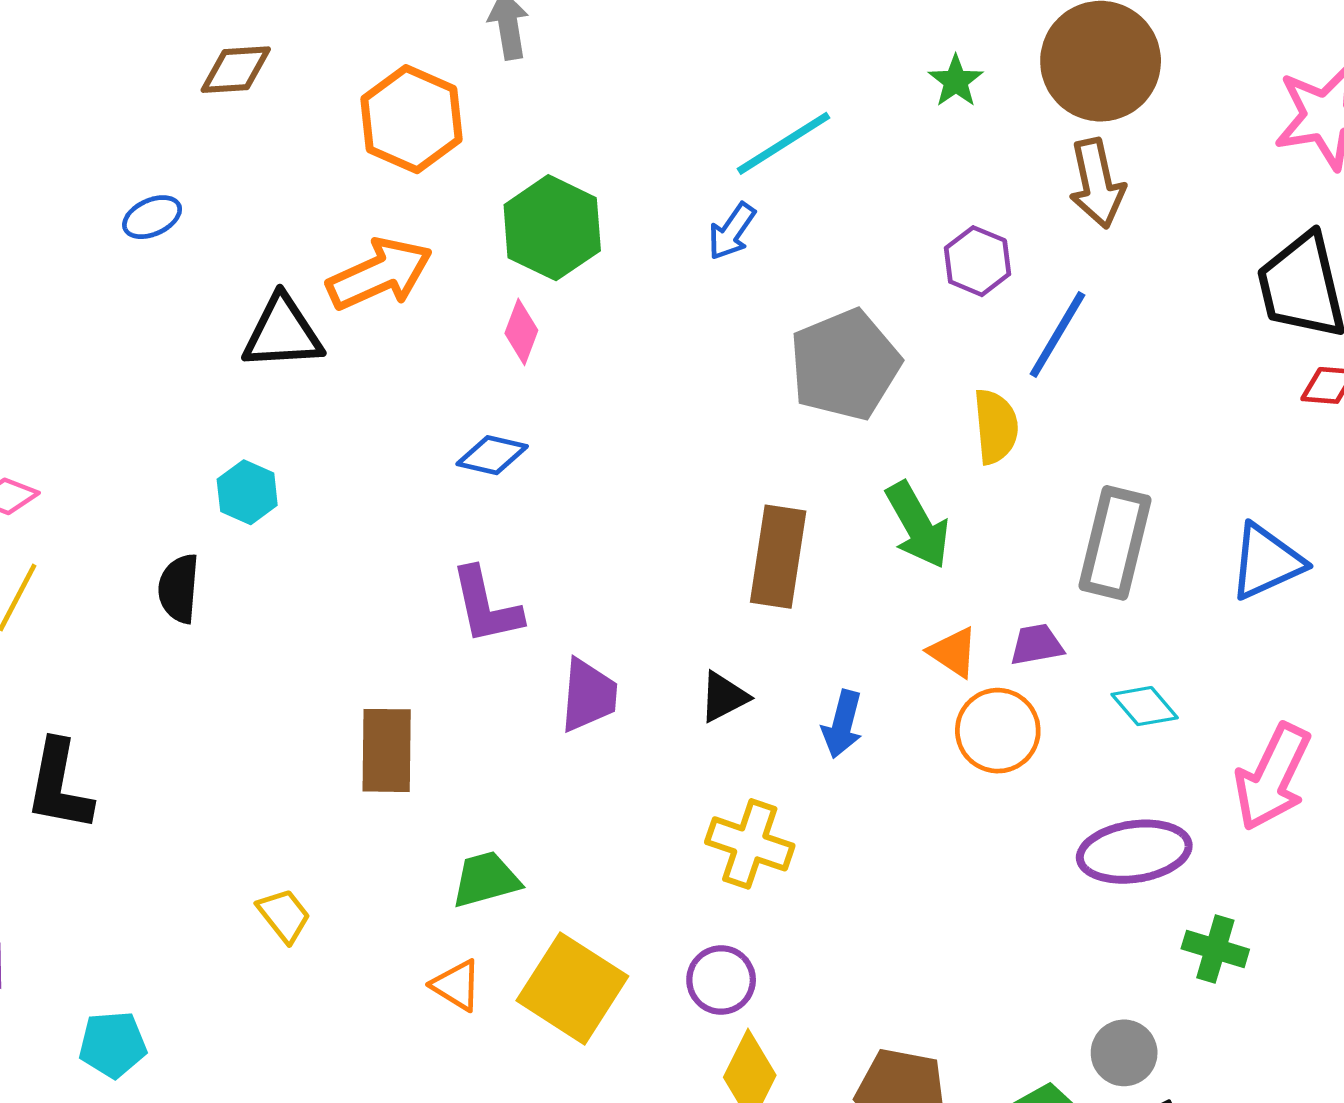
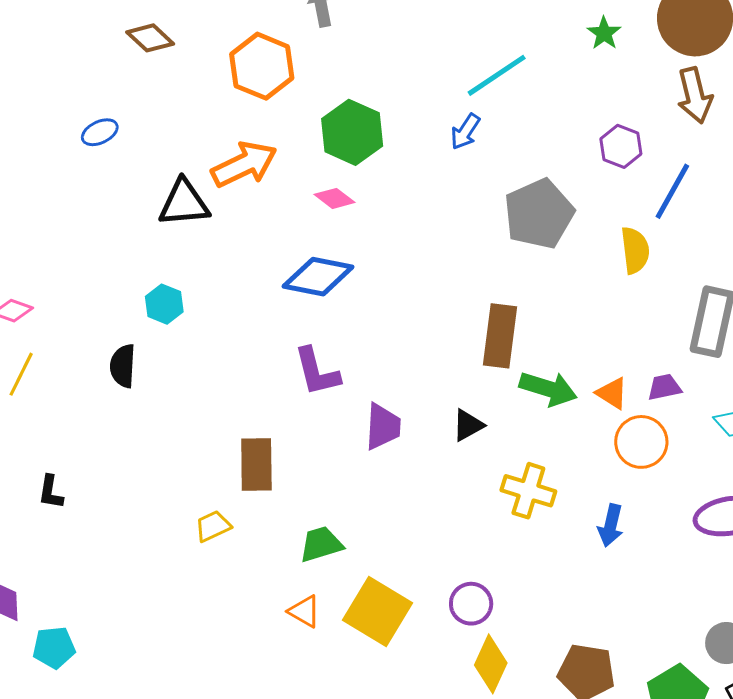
brown diamond: (236, 70) -> (150, 38), turned 48
pink diamond: (521, 332) -> (334, 198), turned -72
blue diamond: (492, 455) -> (318, 277), size x1.6
green arrow: (918, 525) -> (548, 389), moved, turned -42
blue arrow: (842, 724) -> (611, 525), moved
black L-shape: (59, 786) -> (51, 492), size x0.6
yellow cross: (750, 844) -> (528, 491), moved
yellow trapezoid: (284, 915) -> (213, 526), moved, turned -75
cyan pentagon: (113, 1045) -> (54, 647), moved

